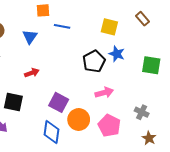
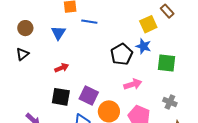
yellow square: (109, 27) -> (148, 24), moved, turned -36
green square: (151, 65) -> (167, 63), moved
black square: (13, 102) -> (61, 97), moved

